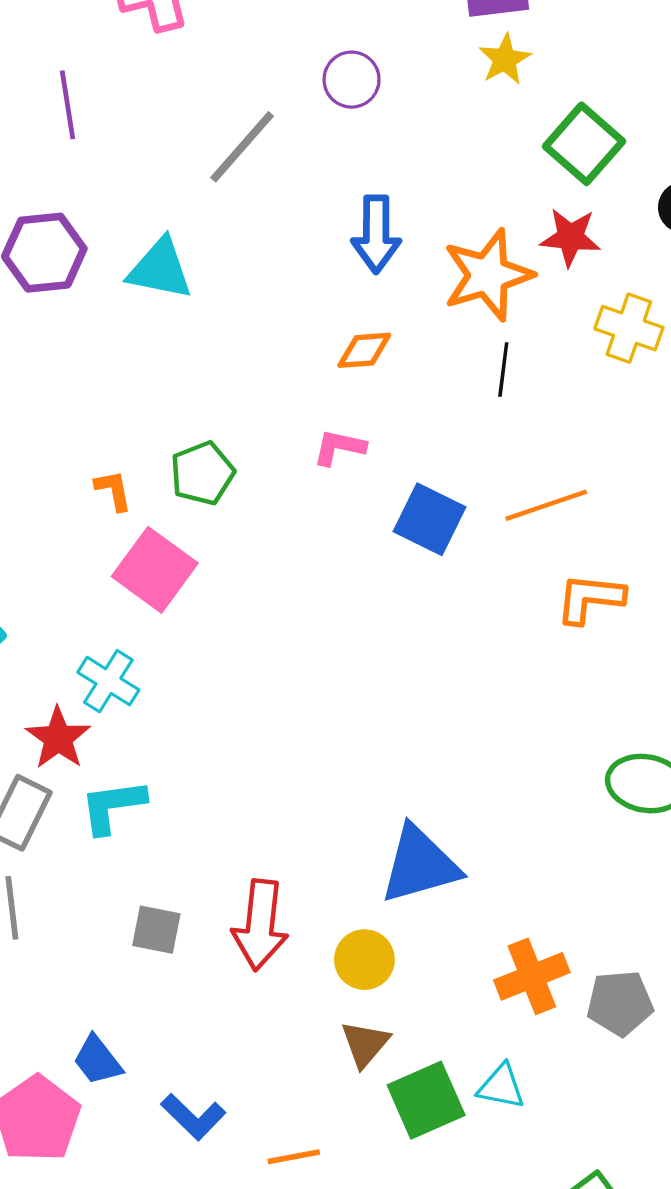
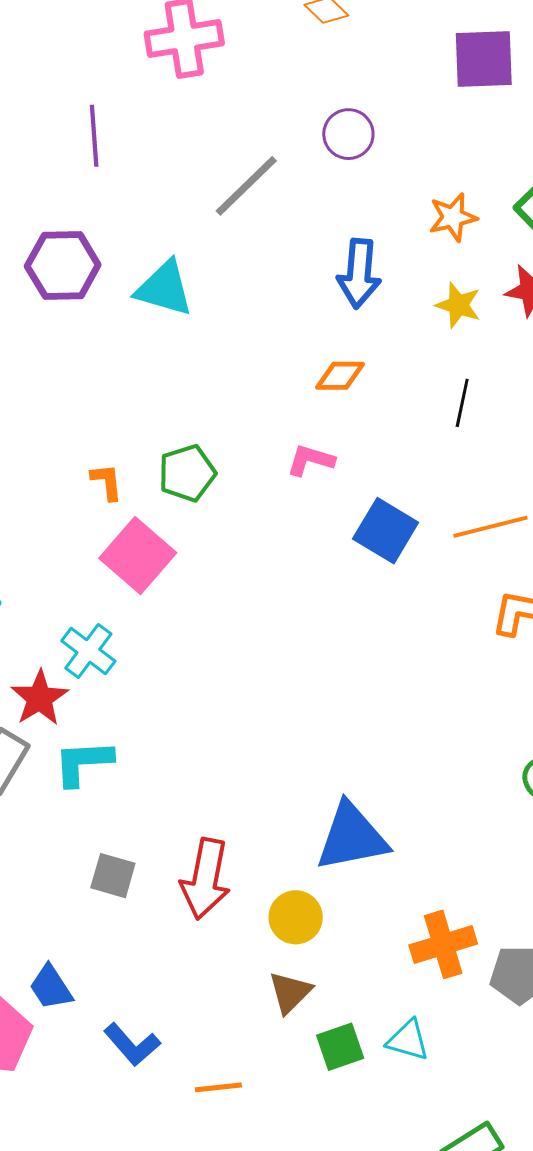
yellow star: (505, 59) -> (458, 305), moved, turned -30
orange star: (488, 275) -> (453, 217), moved, size x0.6
green square: (426, 1100) -> (340, 1047), size x0.7

